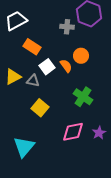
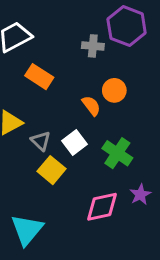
white square: (47, 67) -> (74, 142), moved
gray triangle: (33, 81) -> (41, 141), moved, turned 32
purple star: (99, 133) -> (140, 195), moved

